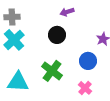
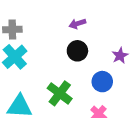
black circle: (57, 35) -> (77, 51), moved

